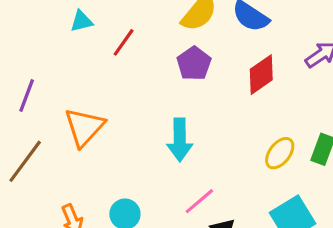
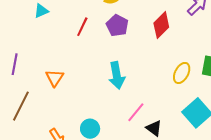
red line: (124, 42) -> (82, 27), moved
orange triangle: (84, 127) -> (55, 78), size x0.7

